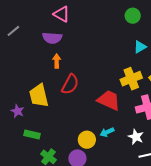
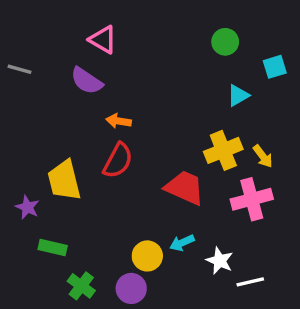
gray line: (13, 31) -> (20, 69), turned 56
purple semicircle: (52, 38) -> (87, 81), turned 30
orange arrow: (57, 61) -> (119, 121), moved, turned -80
white star: (136, 137) -> (220, 261), moved

